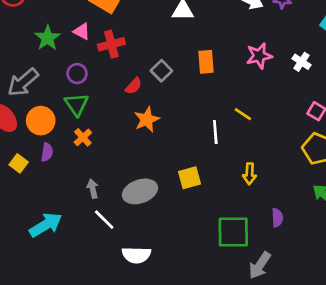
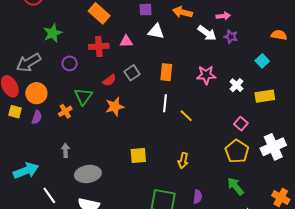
pink triangle: (82, 31) -> (126, 41), moved, turned -40
green triangle: (76, 105) -> (83, 96), moved
white line: (215, 132) -> (165, 103), moved
yellow square: (19, 163) -> (15, 112), moved, turned -32
gray ellipse: (140, 191) -> (88, 174), moved
white line: (104, 220) -> (49, 195), moved

